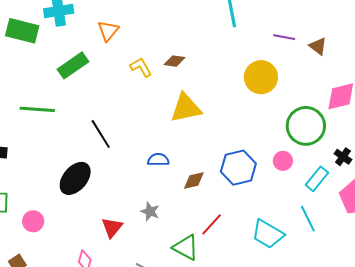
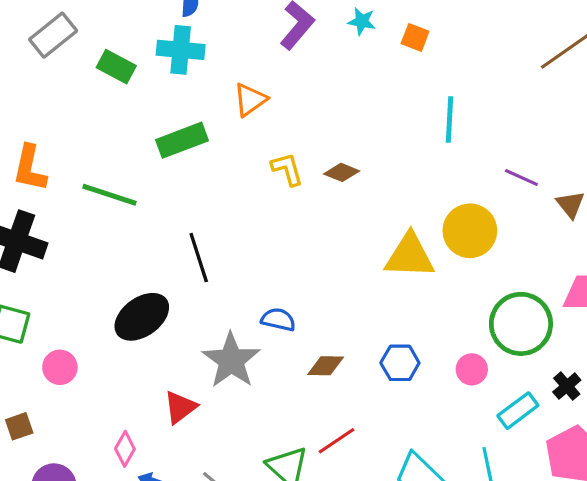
green rectangle: (22, 31) -> (116, 67), size x0.7
yellow triangle: (186, 108) -> (410, 256), moved
blue hexagon: (238, 168) -> (400, 363), size x0.7
gray star: (150, 211) -> (231, 360), moved, size x1.8

